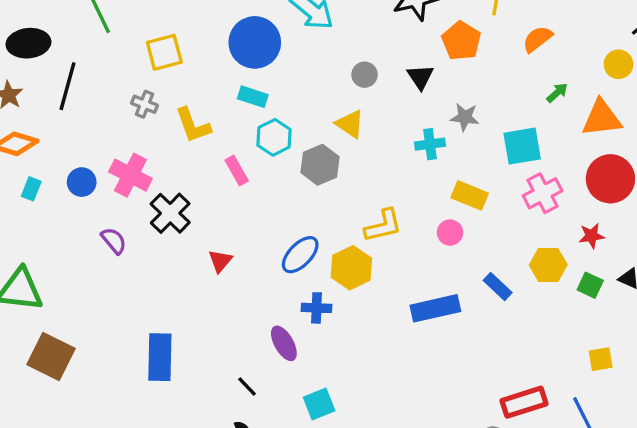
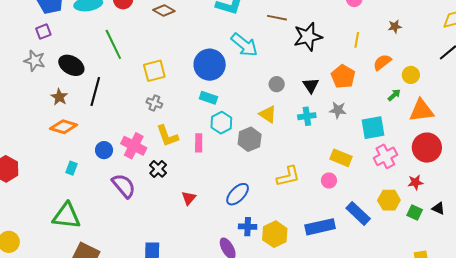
orange pentagon: (461, 41) -> (343, 76), moved
black ellipse: (28, 43) -> (71, 65), turned 35
yellow circle: (618, 64) -> (411, 75), moved
gray cross: (144, 104) -> (154, 103), moved
yellow L-shape: (193, 125) -> (167, 136), moved
cyan cross: (430, 144) -> (307, 116), moved
pink rectangle: (237, 171) -> (199, 143), turned 30
cyan rectangle: (31, 189) -> (71, 168), moved
black cross: (170, 213) -> (158, 169), size x0.7
purple semicircle: (114, 241) -> (124, 186), size x1.5
yellow hexagon: (351, 268) -> (275, 234), moved
blue rectangle: (498, 287) -> (358, 213), size x1.4

